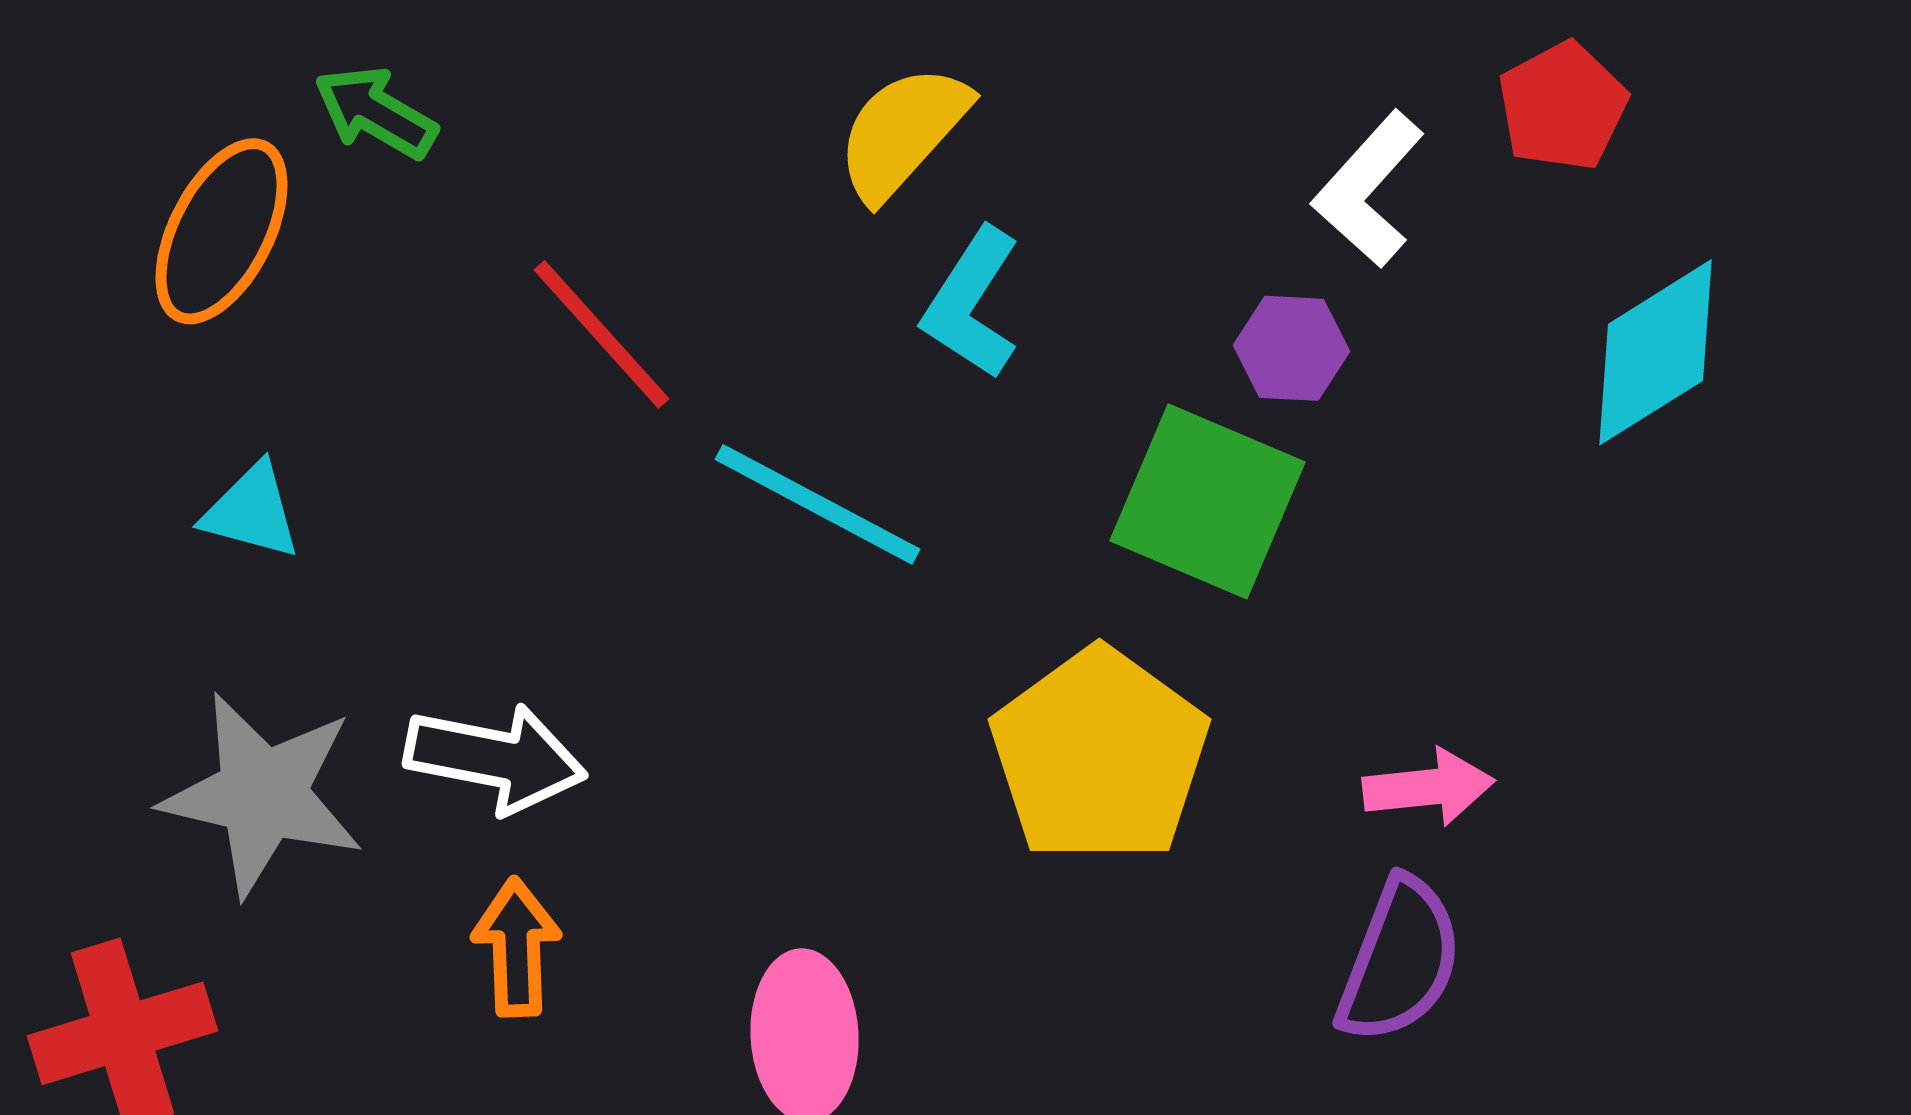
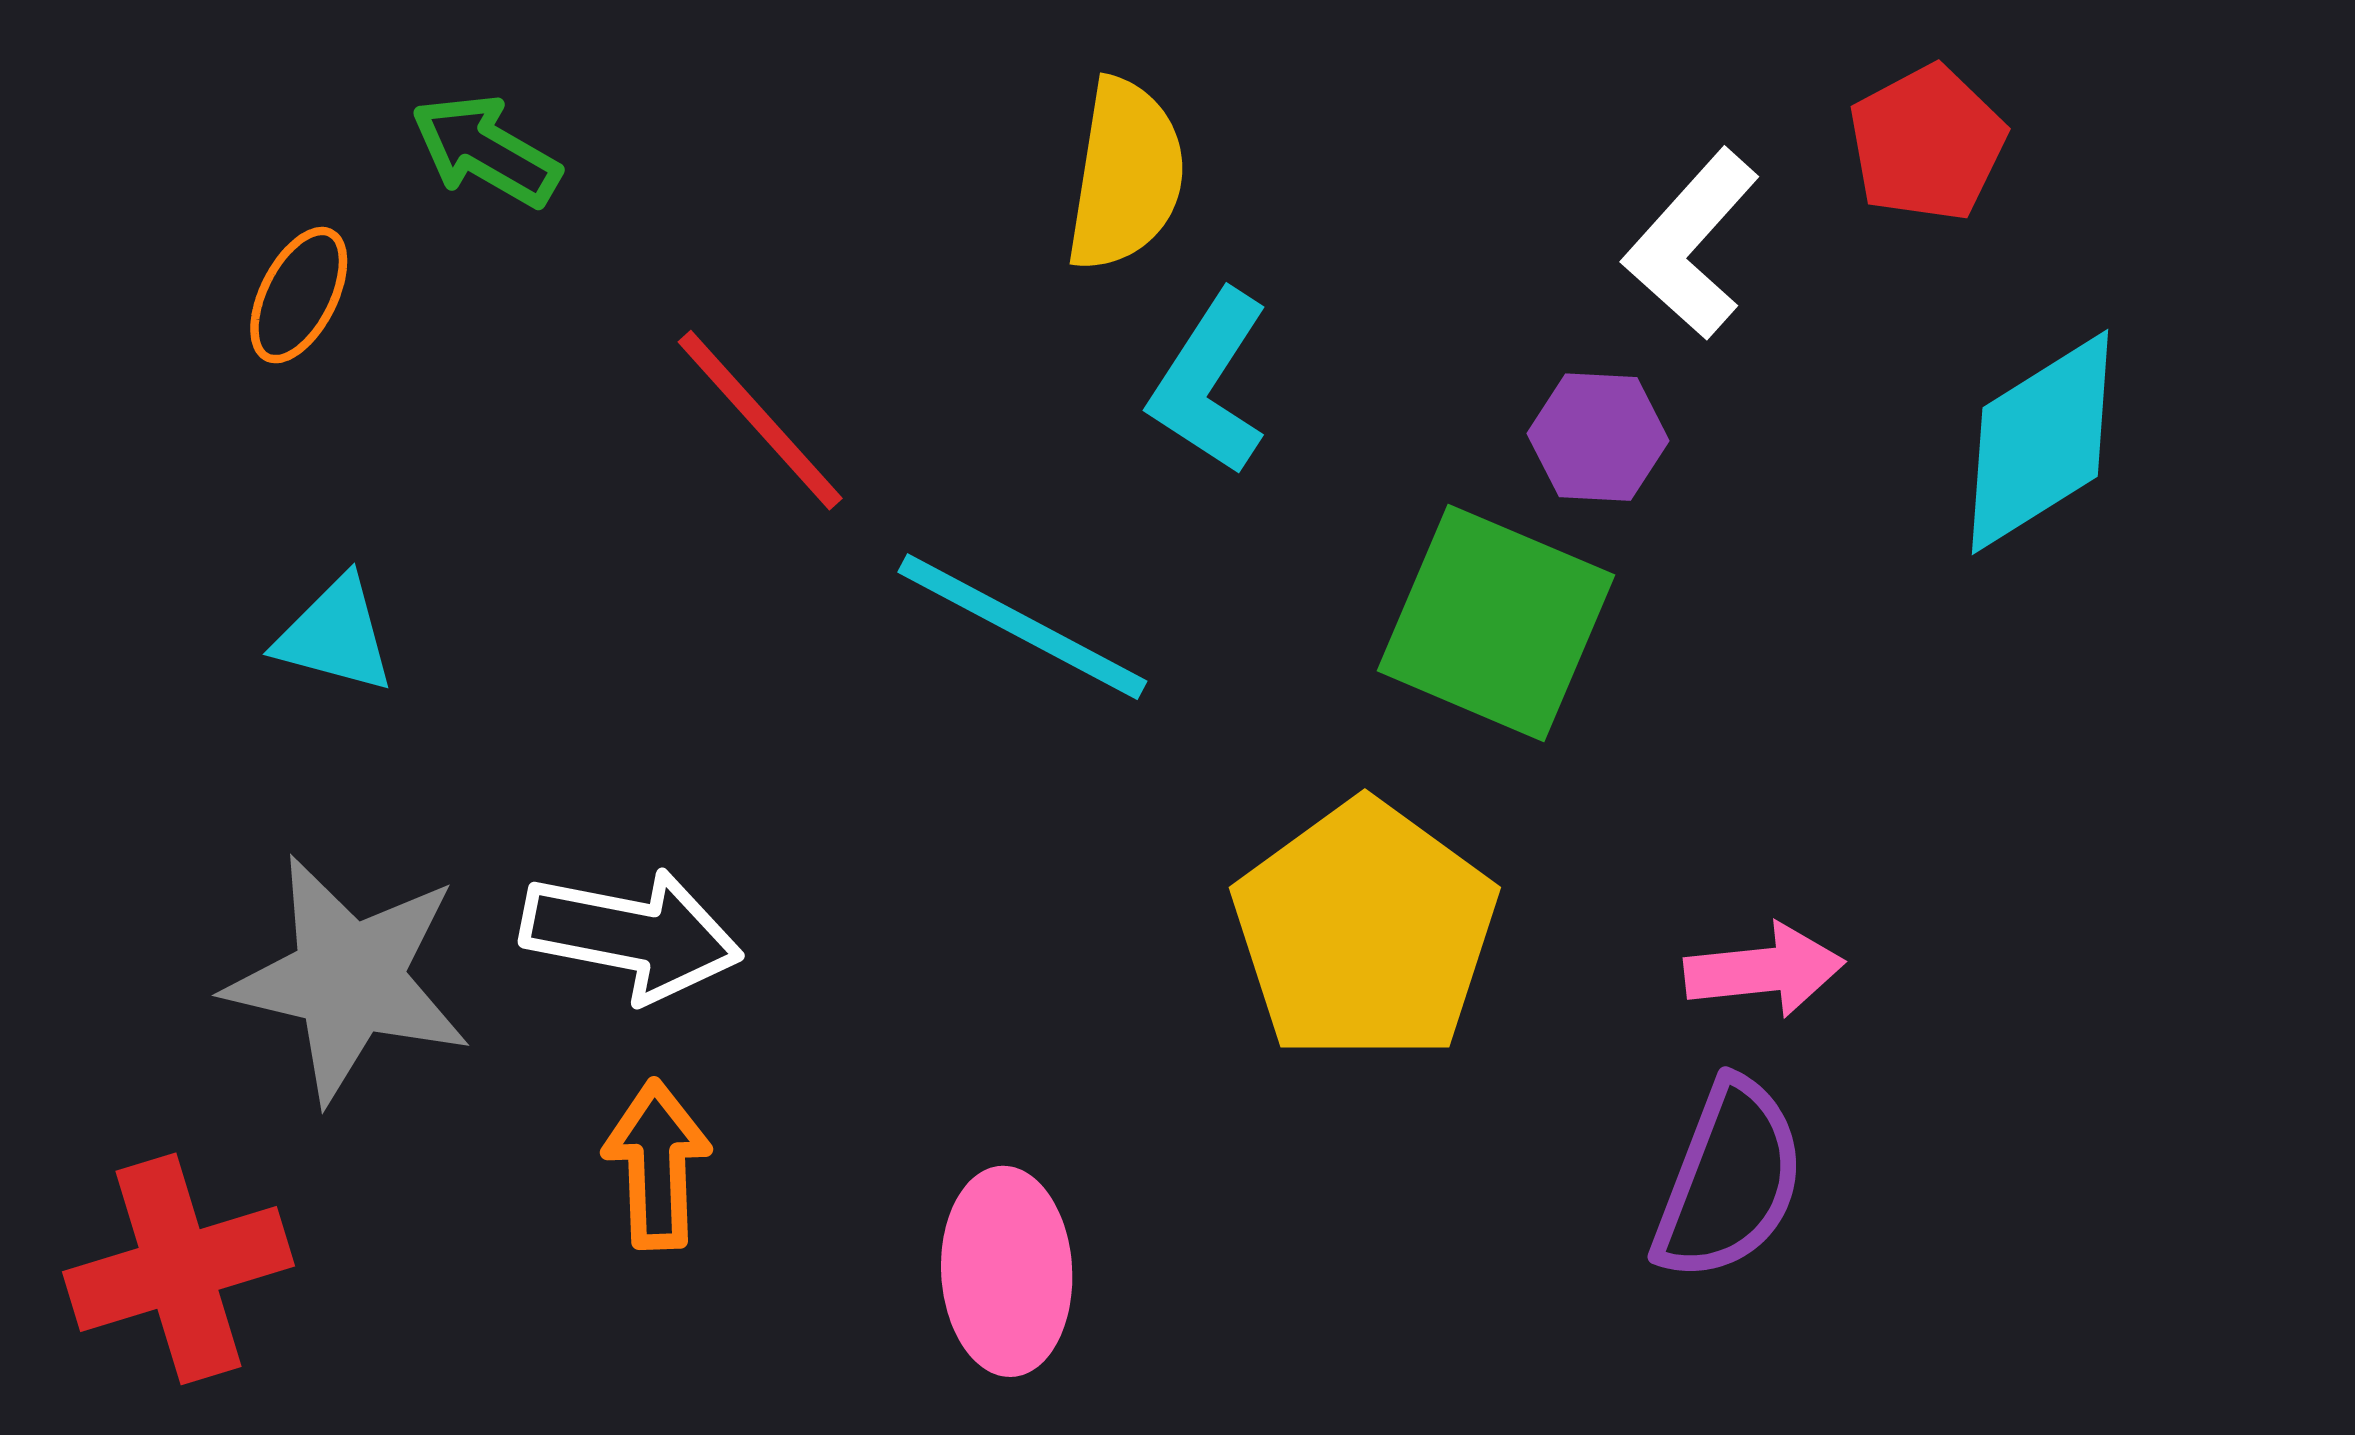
yellow semicircle: (902, 132) -> (1126, 175), turned 147
orange ellipse: (222, 231) -> (299, 295), size x0.6

